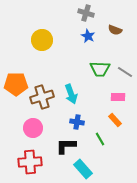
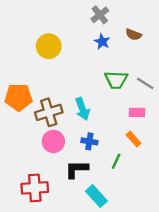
gray cross: (86, 13) -> (100, 15), turned 35
pink circle: (33, 128) -> (53, 141), moved
green line: (100, 139) -> (116, 161), turned 56

